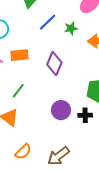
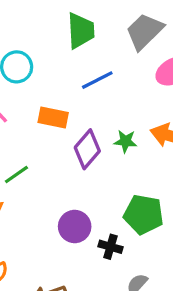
green star: (71, 28) -> (125, 141), moved
orange rectangle: (20, 55) -> (53, 117), moved

